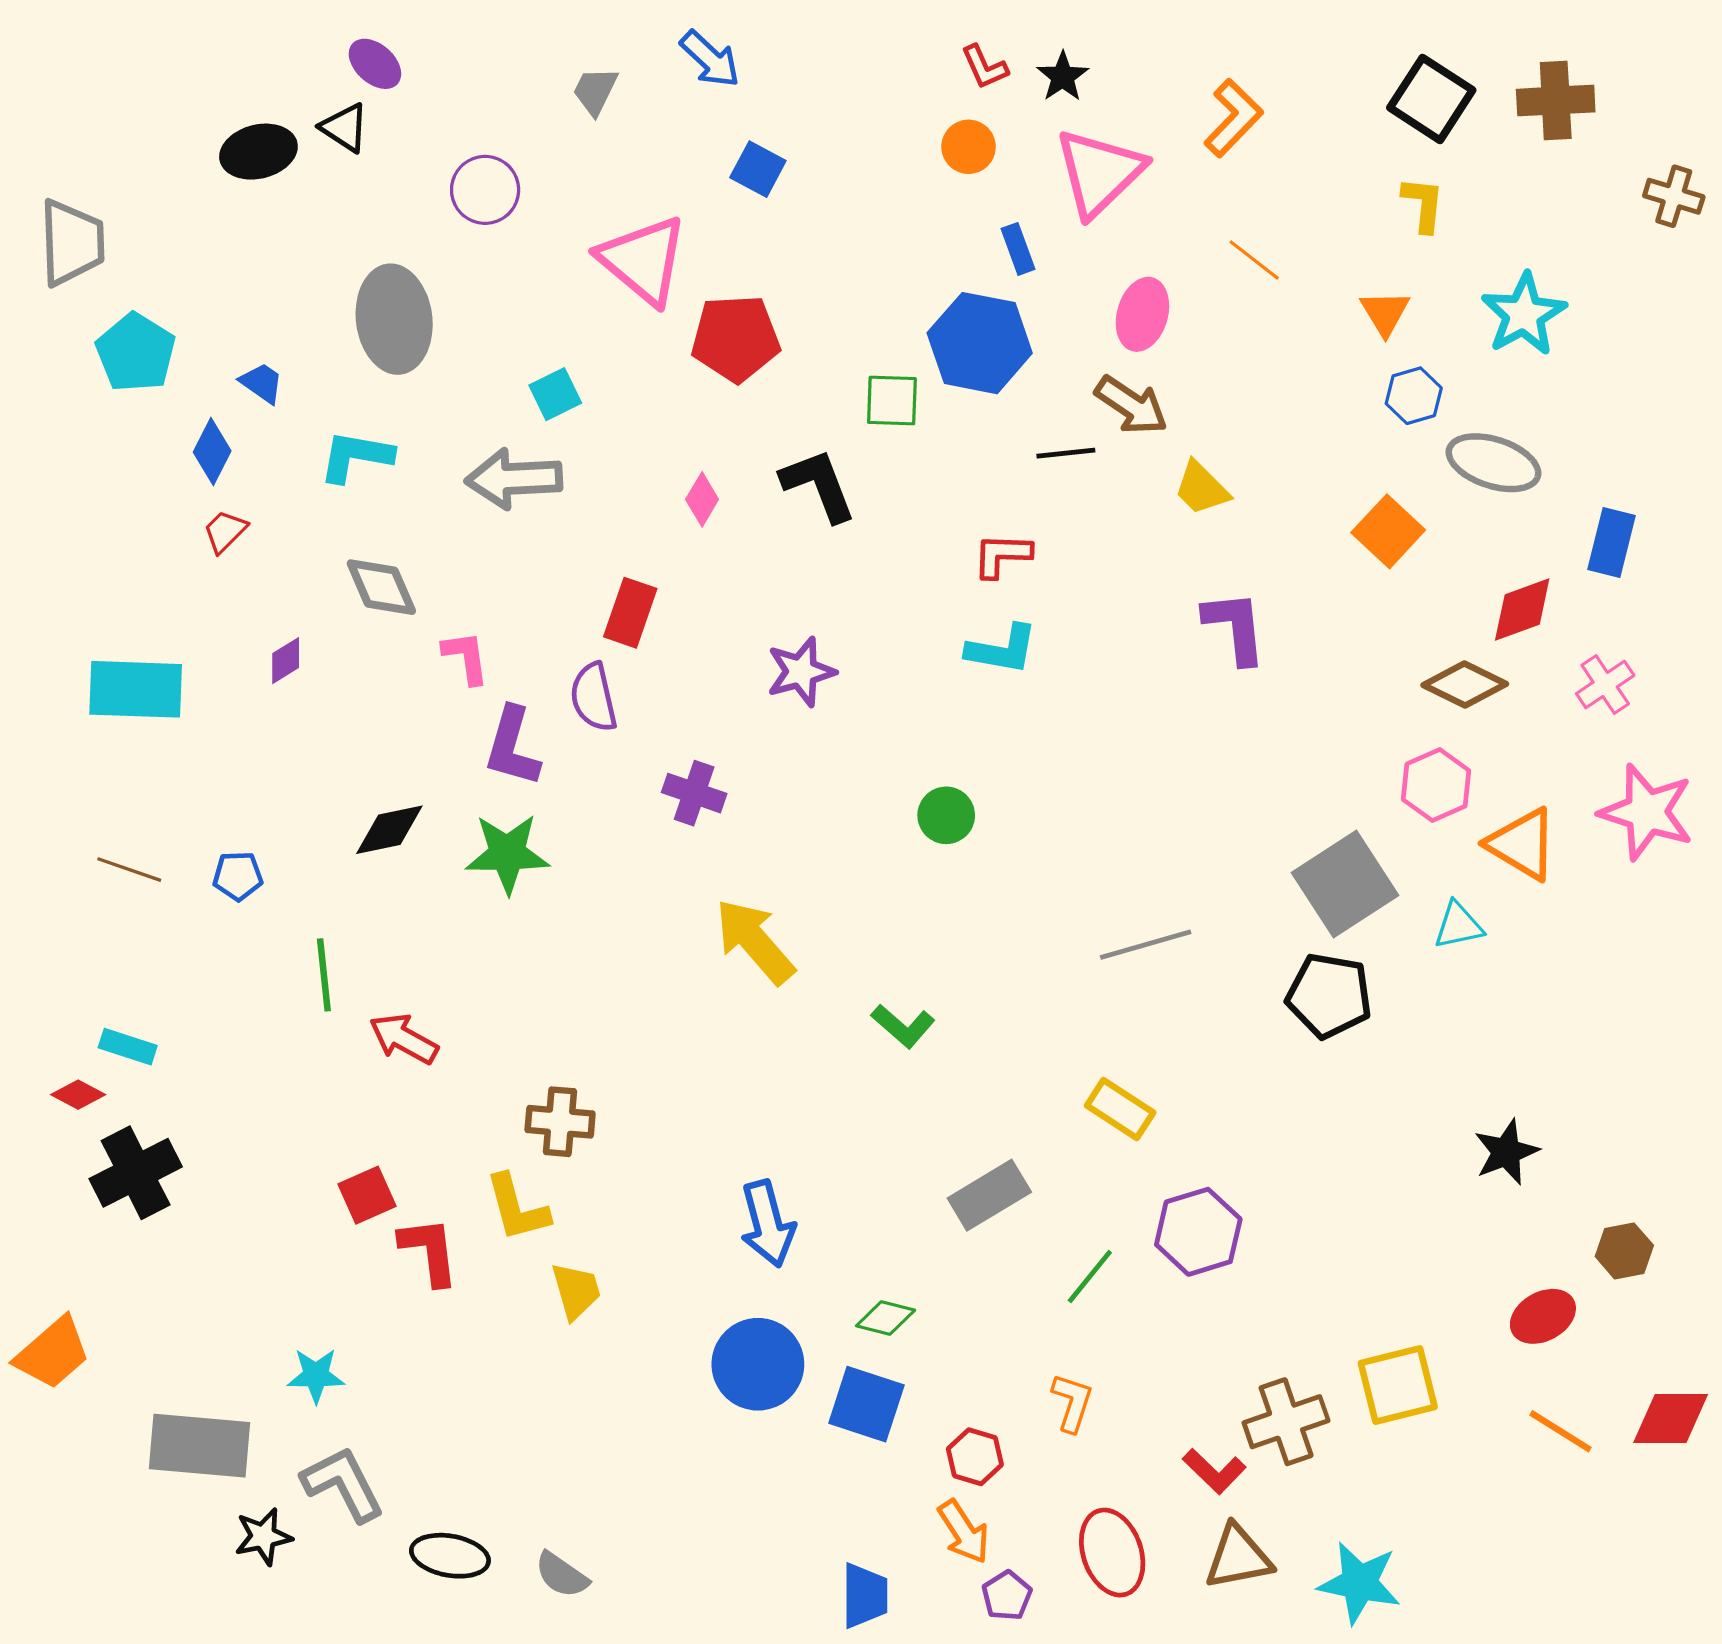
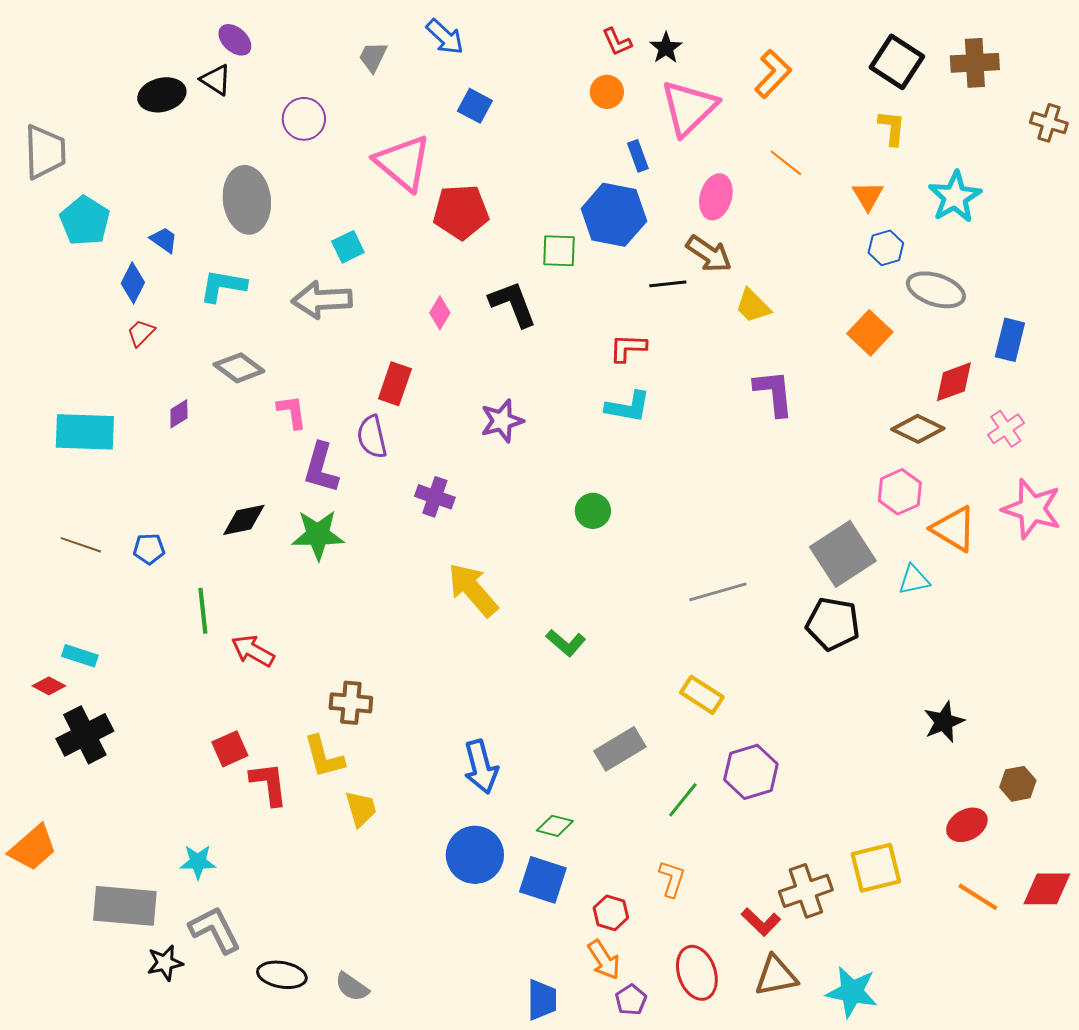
gray diamond: (381, 587) -> (239, 368), turned -30

